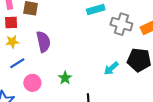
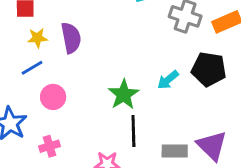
yellow star: (12, 42) -> (37, 38), moved
green star: (65, 78) -> (124, 95), moved, size x1.5

